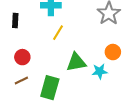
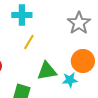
orange circle: (113, 52) -> (83, 61), size x1.5

